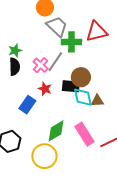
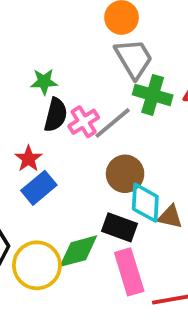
black semicircle: (15, 67) -> (56, 115), moved
brown circle: (81, 77) -> (125, 174), moved
black rectangle: (71, 86) -> (120, 227), moved
red star: (45, 89) -> (28, 159), moved
yellow circle: (44, 156) -> (37, 265), moved

